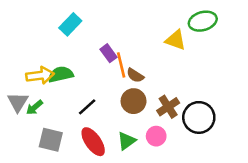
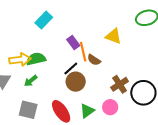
yellow triangle: (175, 40) -> (113, 36), moved
brown circle: (134, 101) -> (76, 82), moved
green arrow: (34, 107) -> (31, 81), moved
black line: (87, 107) -> (71, 68), moved

